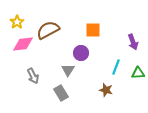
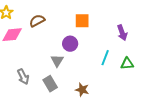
brown semicircle: (48, 30) -> (37, 21), size x0.7
gray arrow: (33, 76) -> (23, 77), moved
brown star: (106, 90) -> (82, 90), moved

